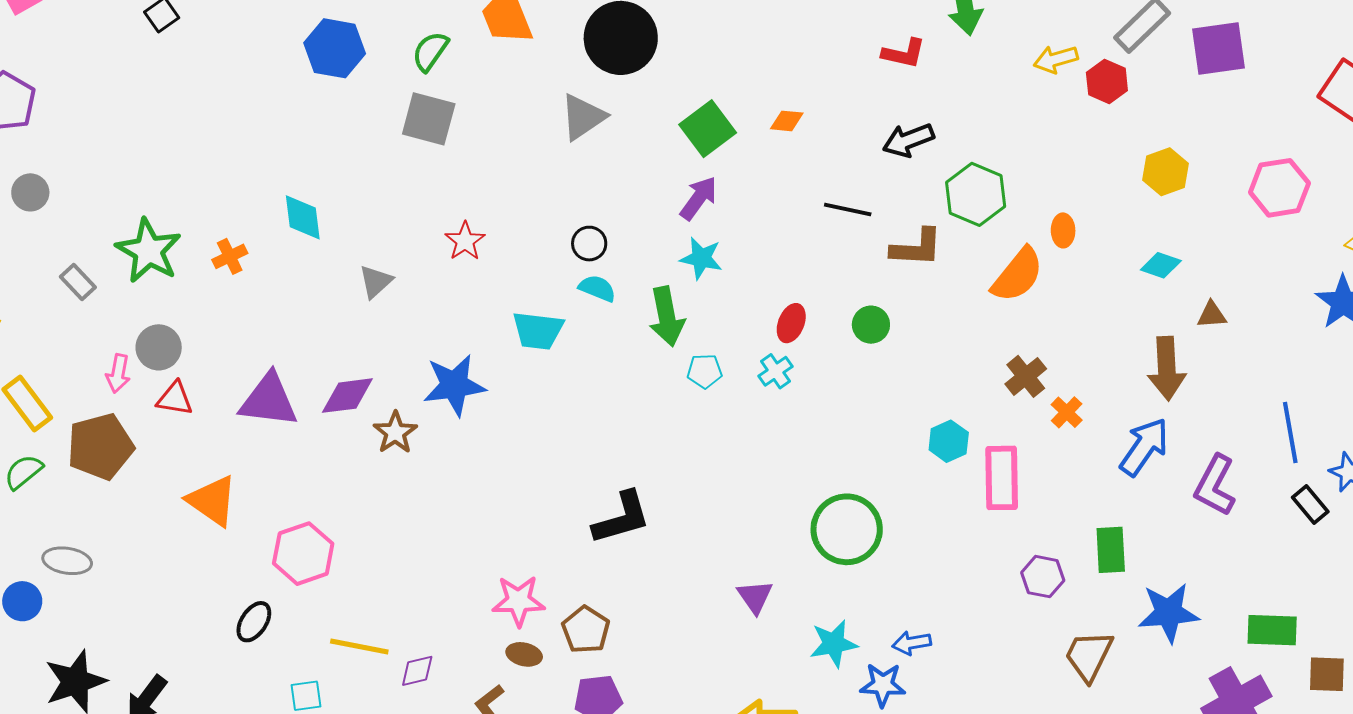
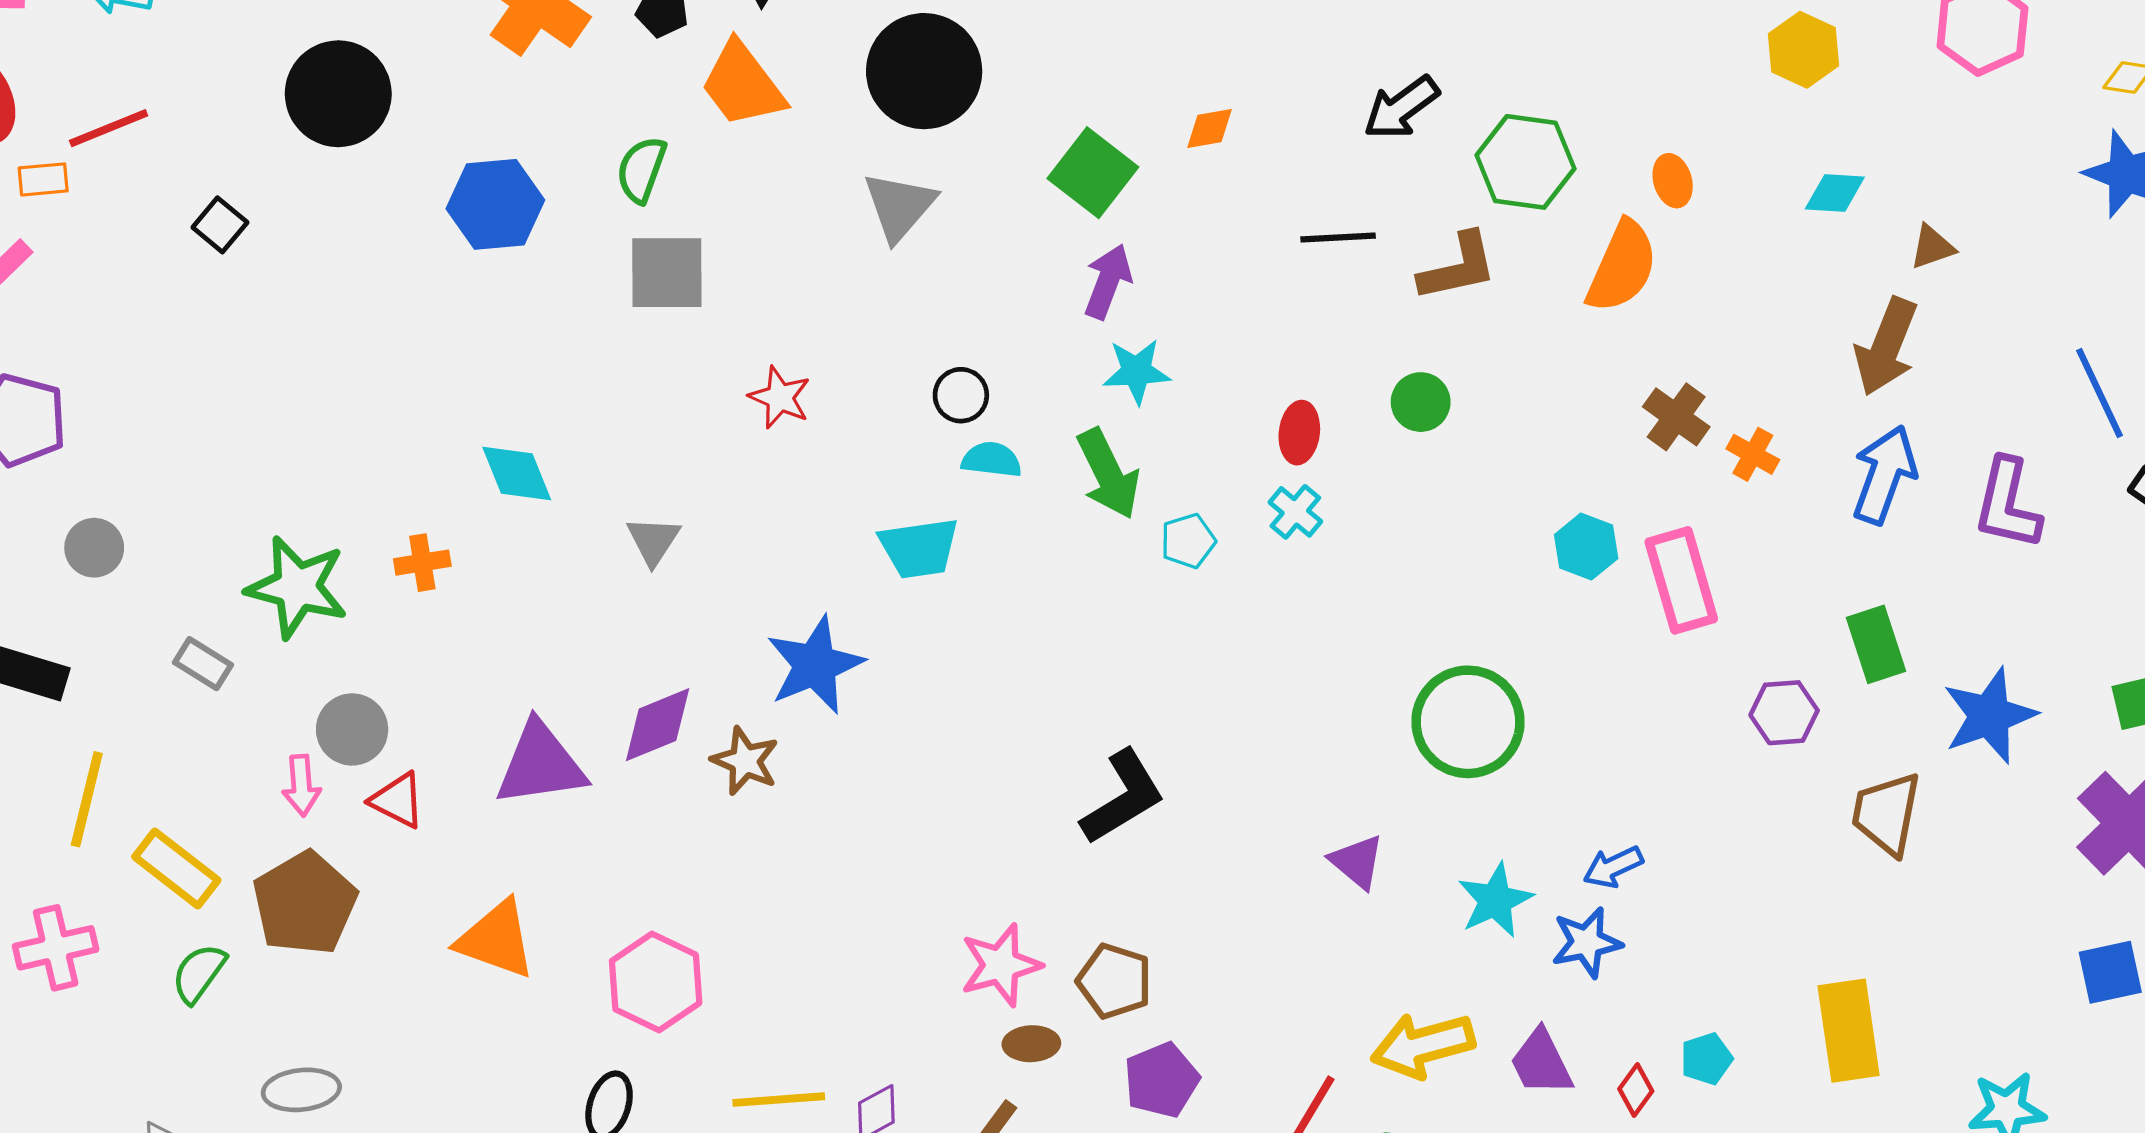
red star: (465, 241) -> (780, 398), moved
orange cross: (230, 256) -> (422, 563), turned 32
brown arrow: (1167, 368) -> (1886, 347), turned 40
red triangle: (175, 399) -> (398, 800), turned 33

